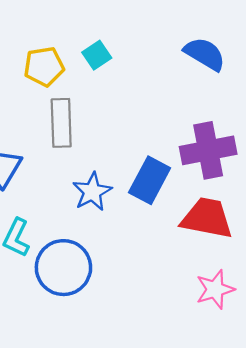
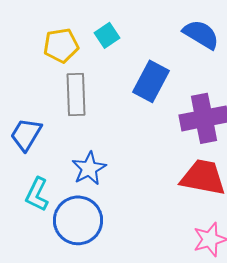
blue rectangle: (150, 180) -> (151, 81), moved
blue star: (92, 192) -> (89, 168), moved

